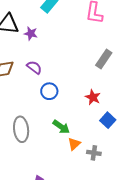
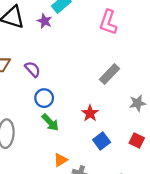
purple star: (31, 33) -> (44, 21), moved
green arrow: (61, 127) -> (50, 122), moved

